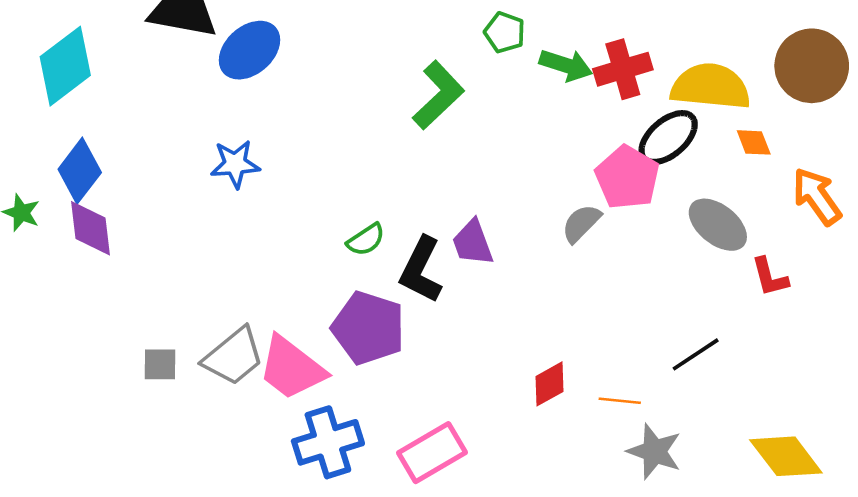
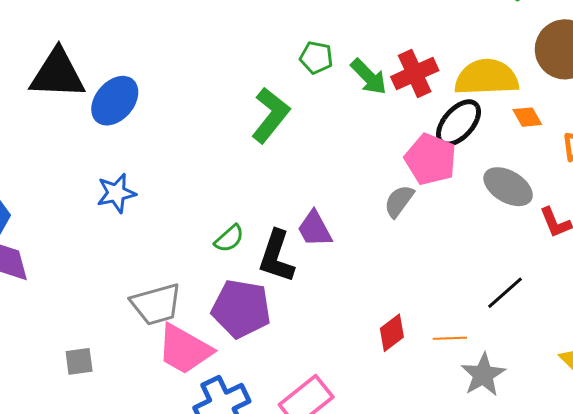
green arrow: (566, 65) -> (369, 77), turned 36
gray trapezoid: (233, 356) -> (156, 304), moved, turned 32
gray star: (654, 451) -> (483, 375), turned 30

